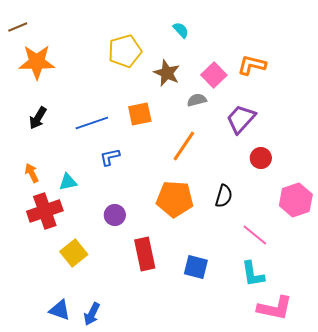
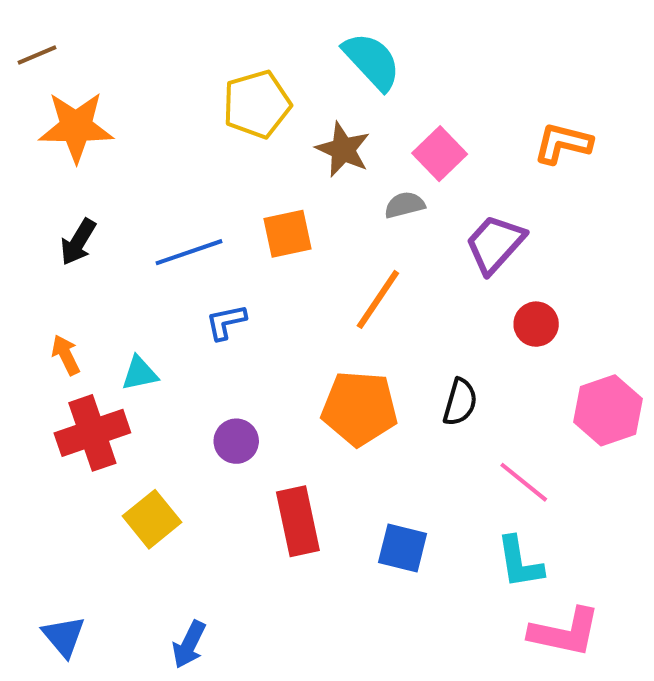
cyan semicircle: (181, 30) -> (372, 61), size x1.8
orange L-shape: (252, 65) -> (563, 143), moved
blue triangle: (60, 310) -> (64, 636), moved, turned 30

